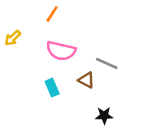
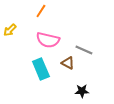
cyan rectangle: (52, 88) -> (41, 69), size x1.5

